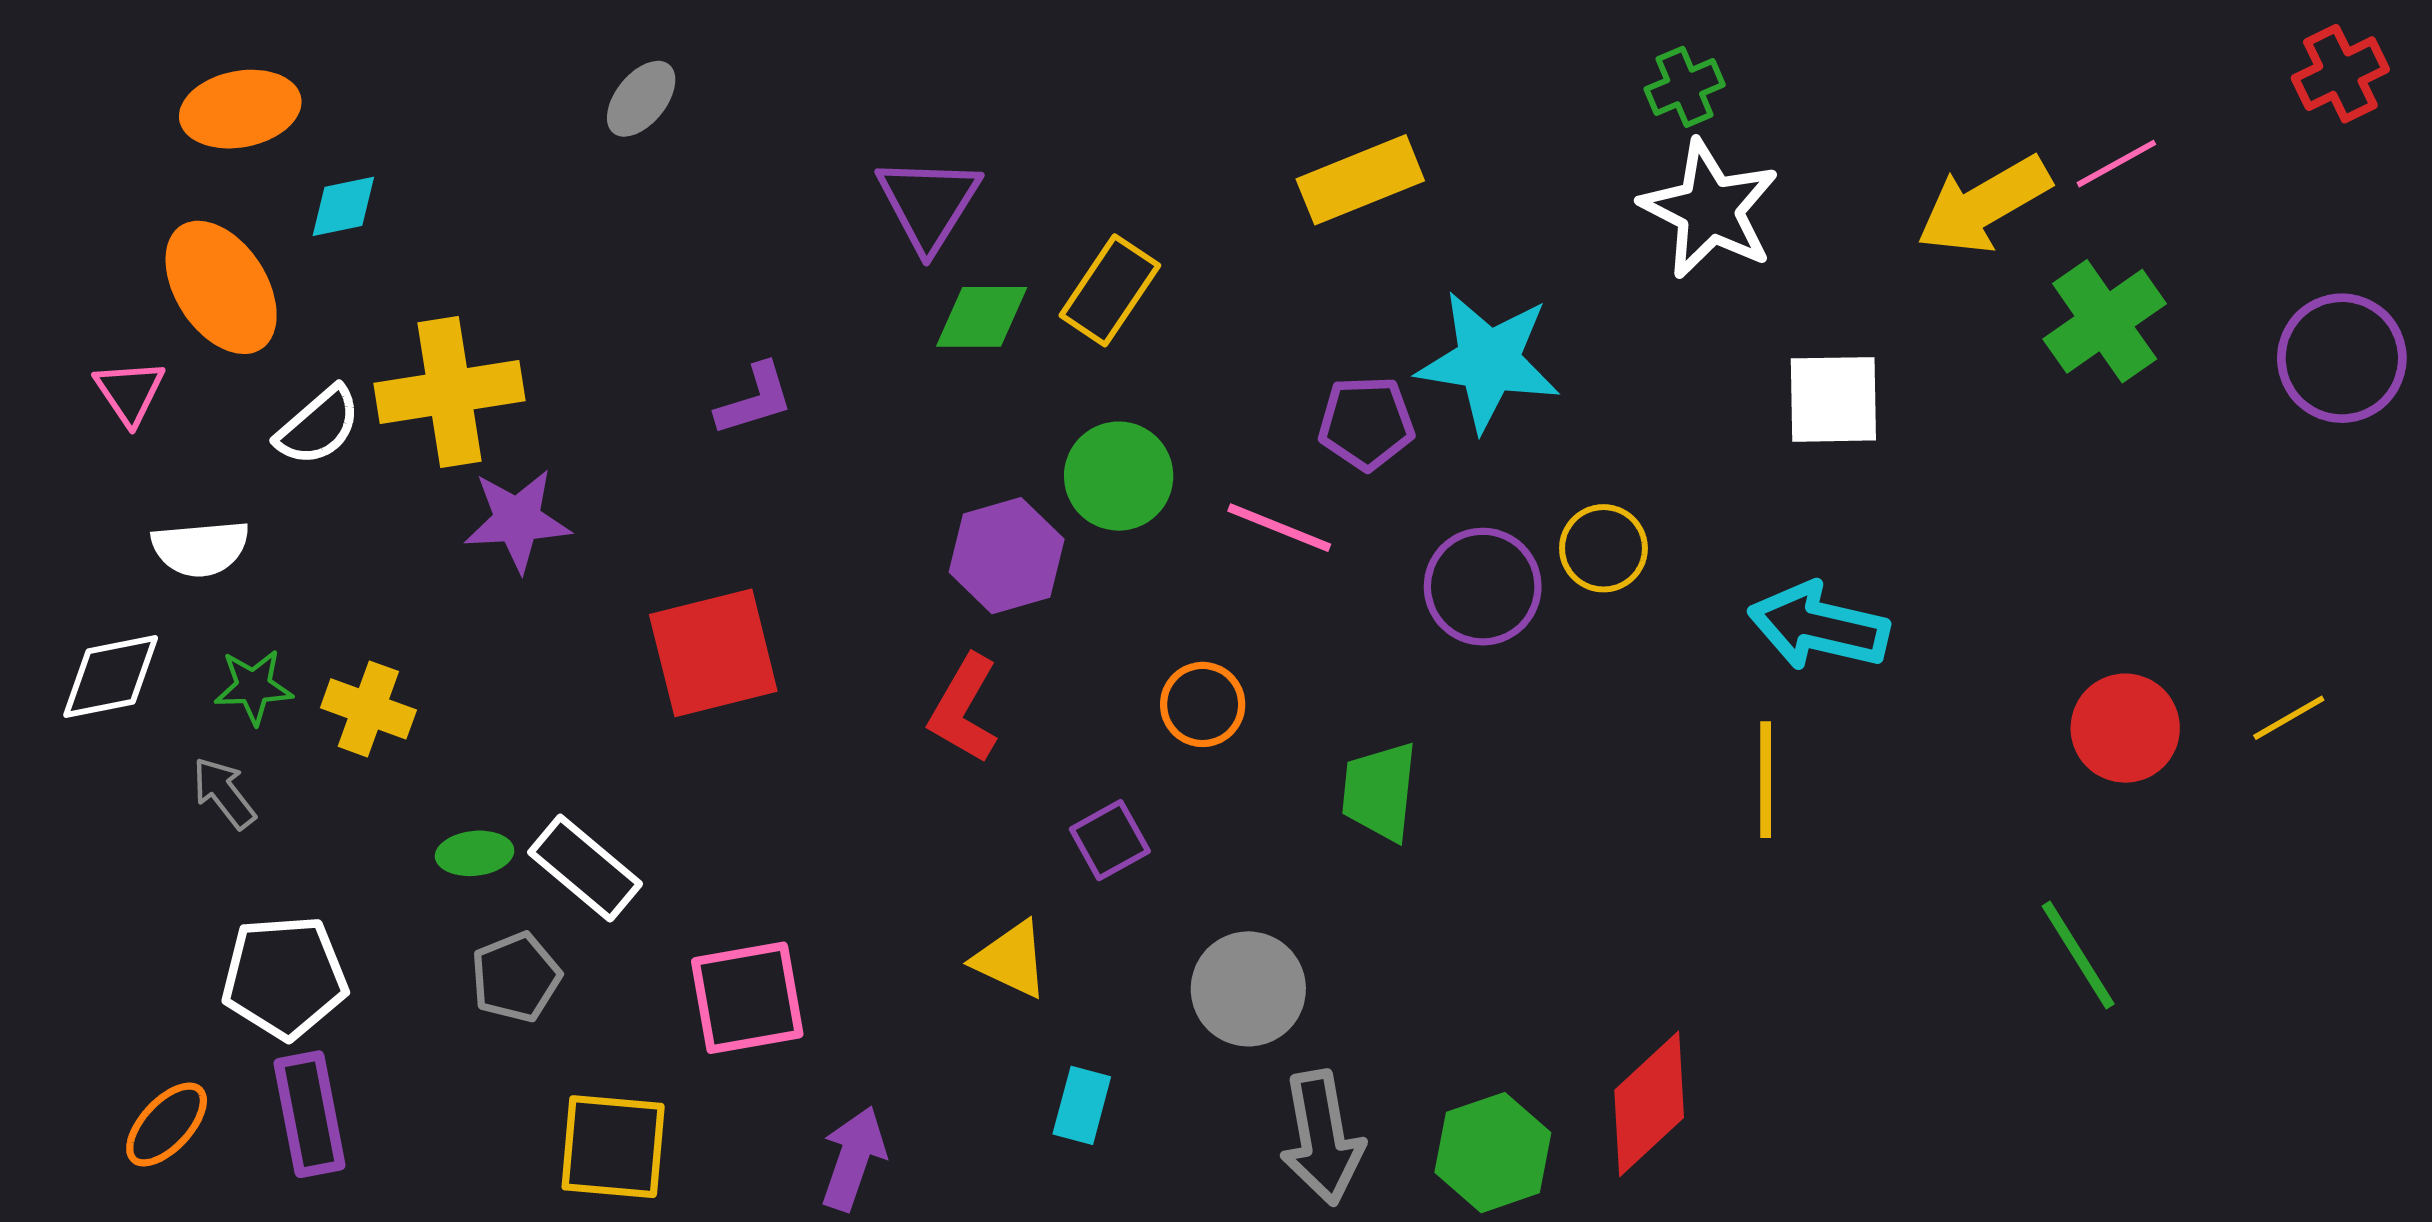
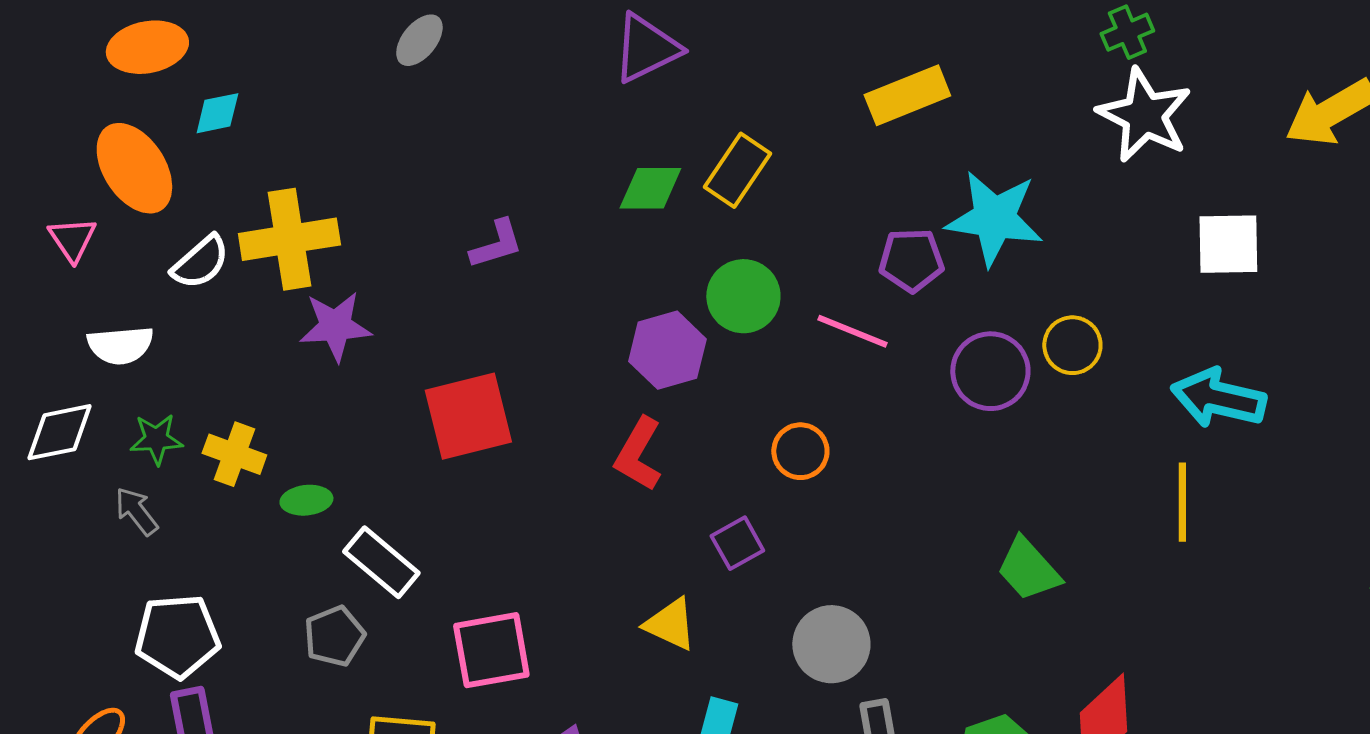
purple triangle: (928, 203) -> (646, 48), moved, turned 32
green trapezoid: (1379, 791) -> (1028, 569), moved, turned -48
green ellipse: (475, 853) -> (306, 500), moved

